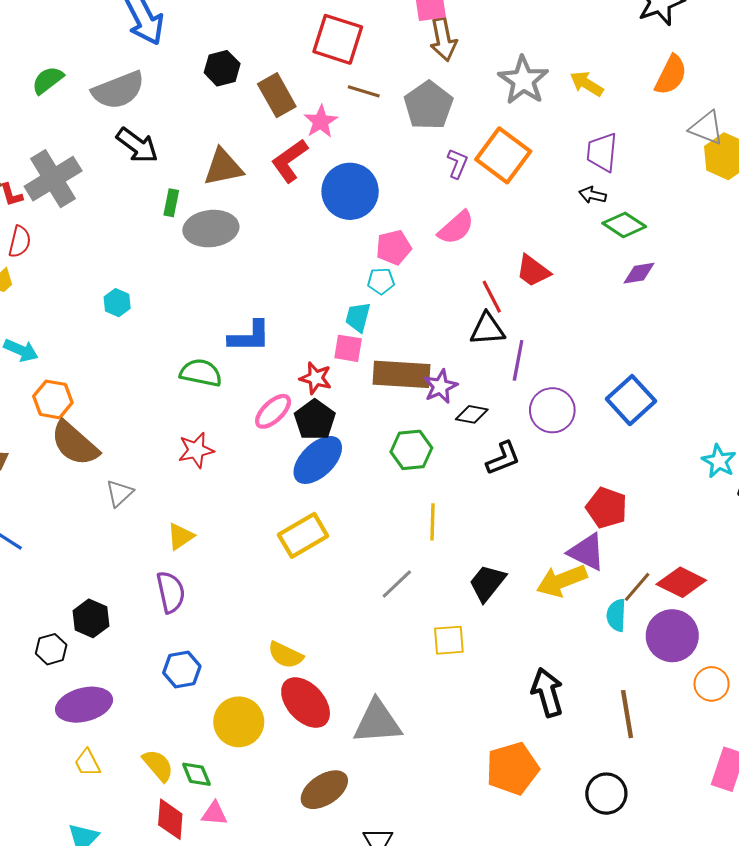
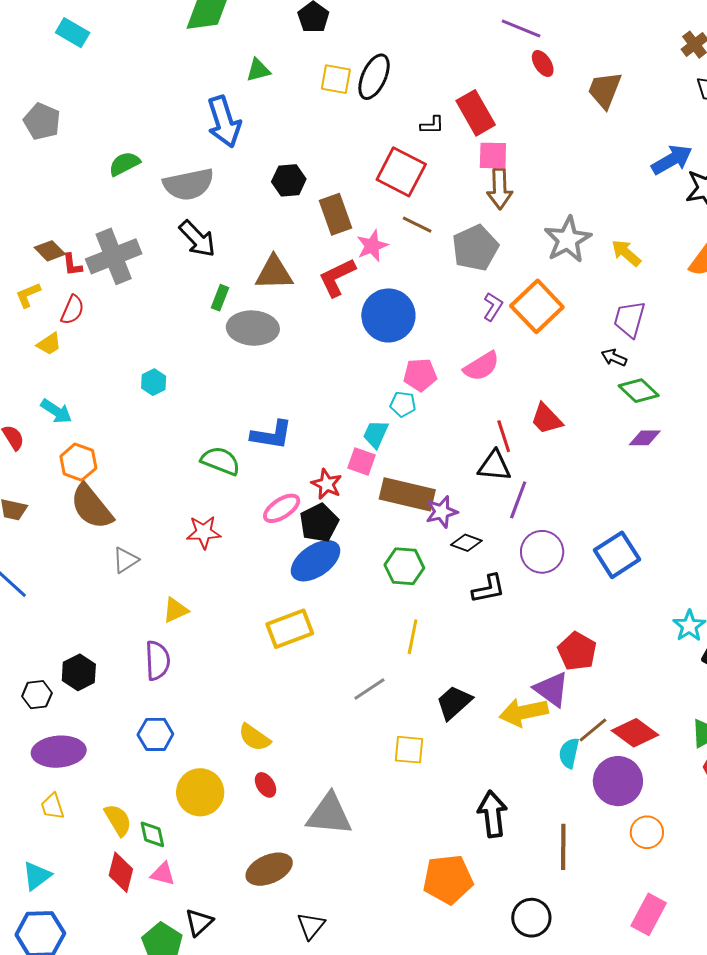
red ellipse: (306, 703) -> (266, 785), size x0.5

